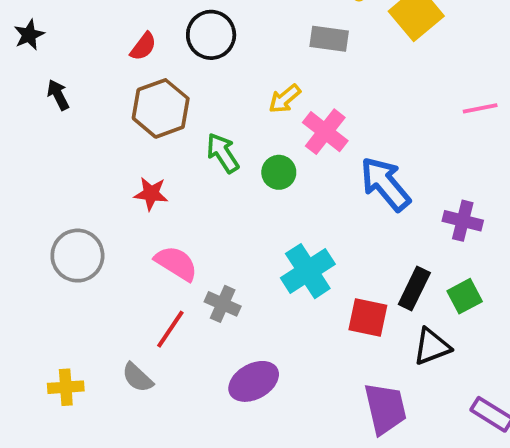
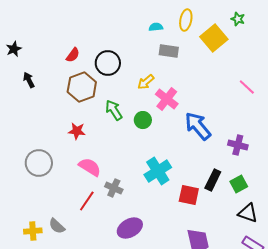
black circle: (211, 35) -> (108, 63), moved
pink line: (480, 108) -> (247, 87), turned 54
black triangle: (432, 347) -> (248, 213), moved, turned 40
gray semicircle: (137, 378) -> (57, 226), moved

